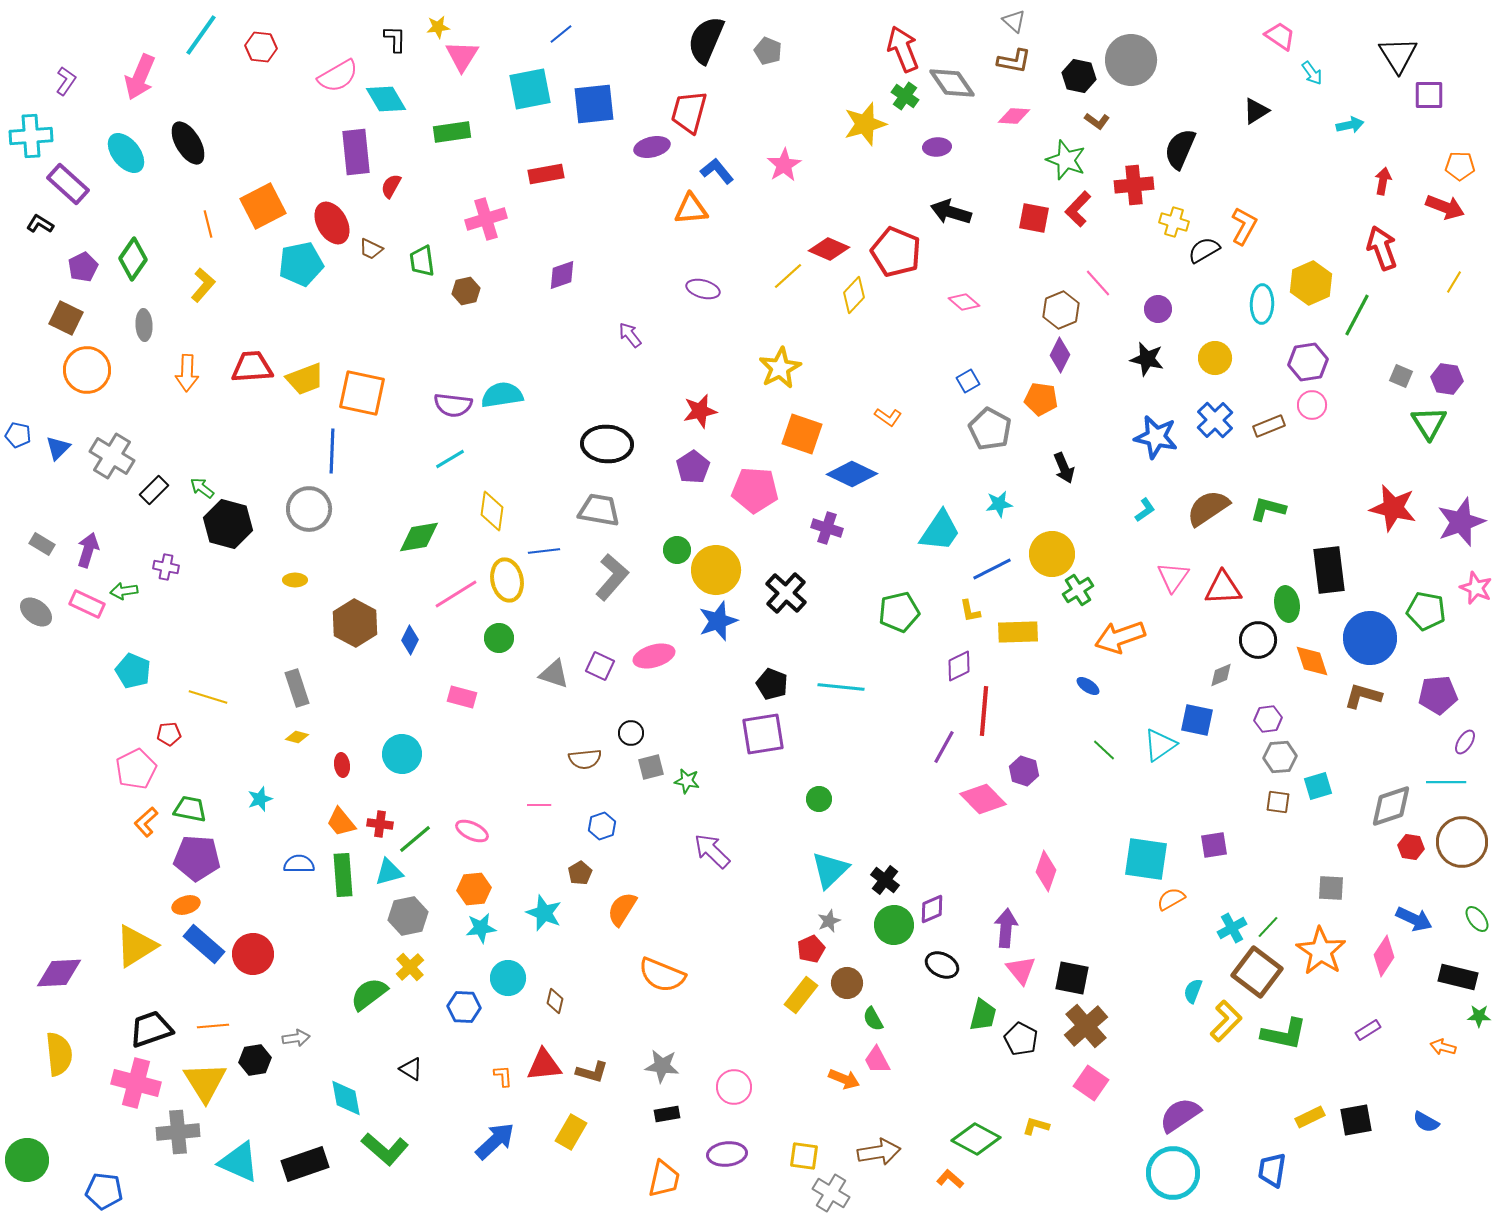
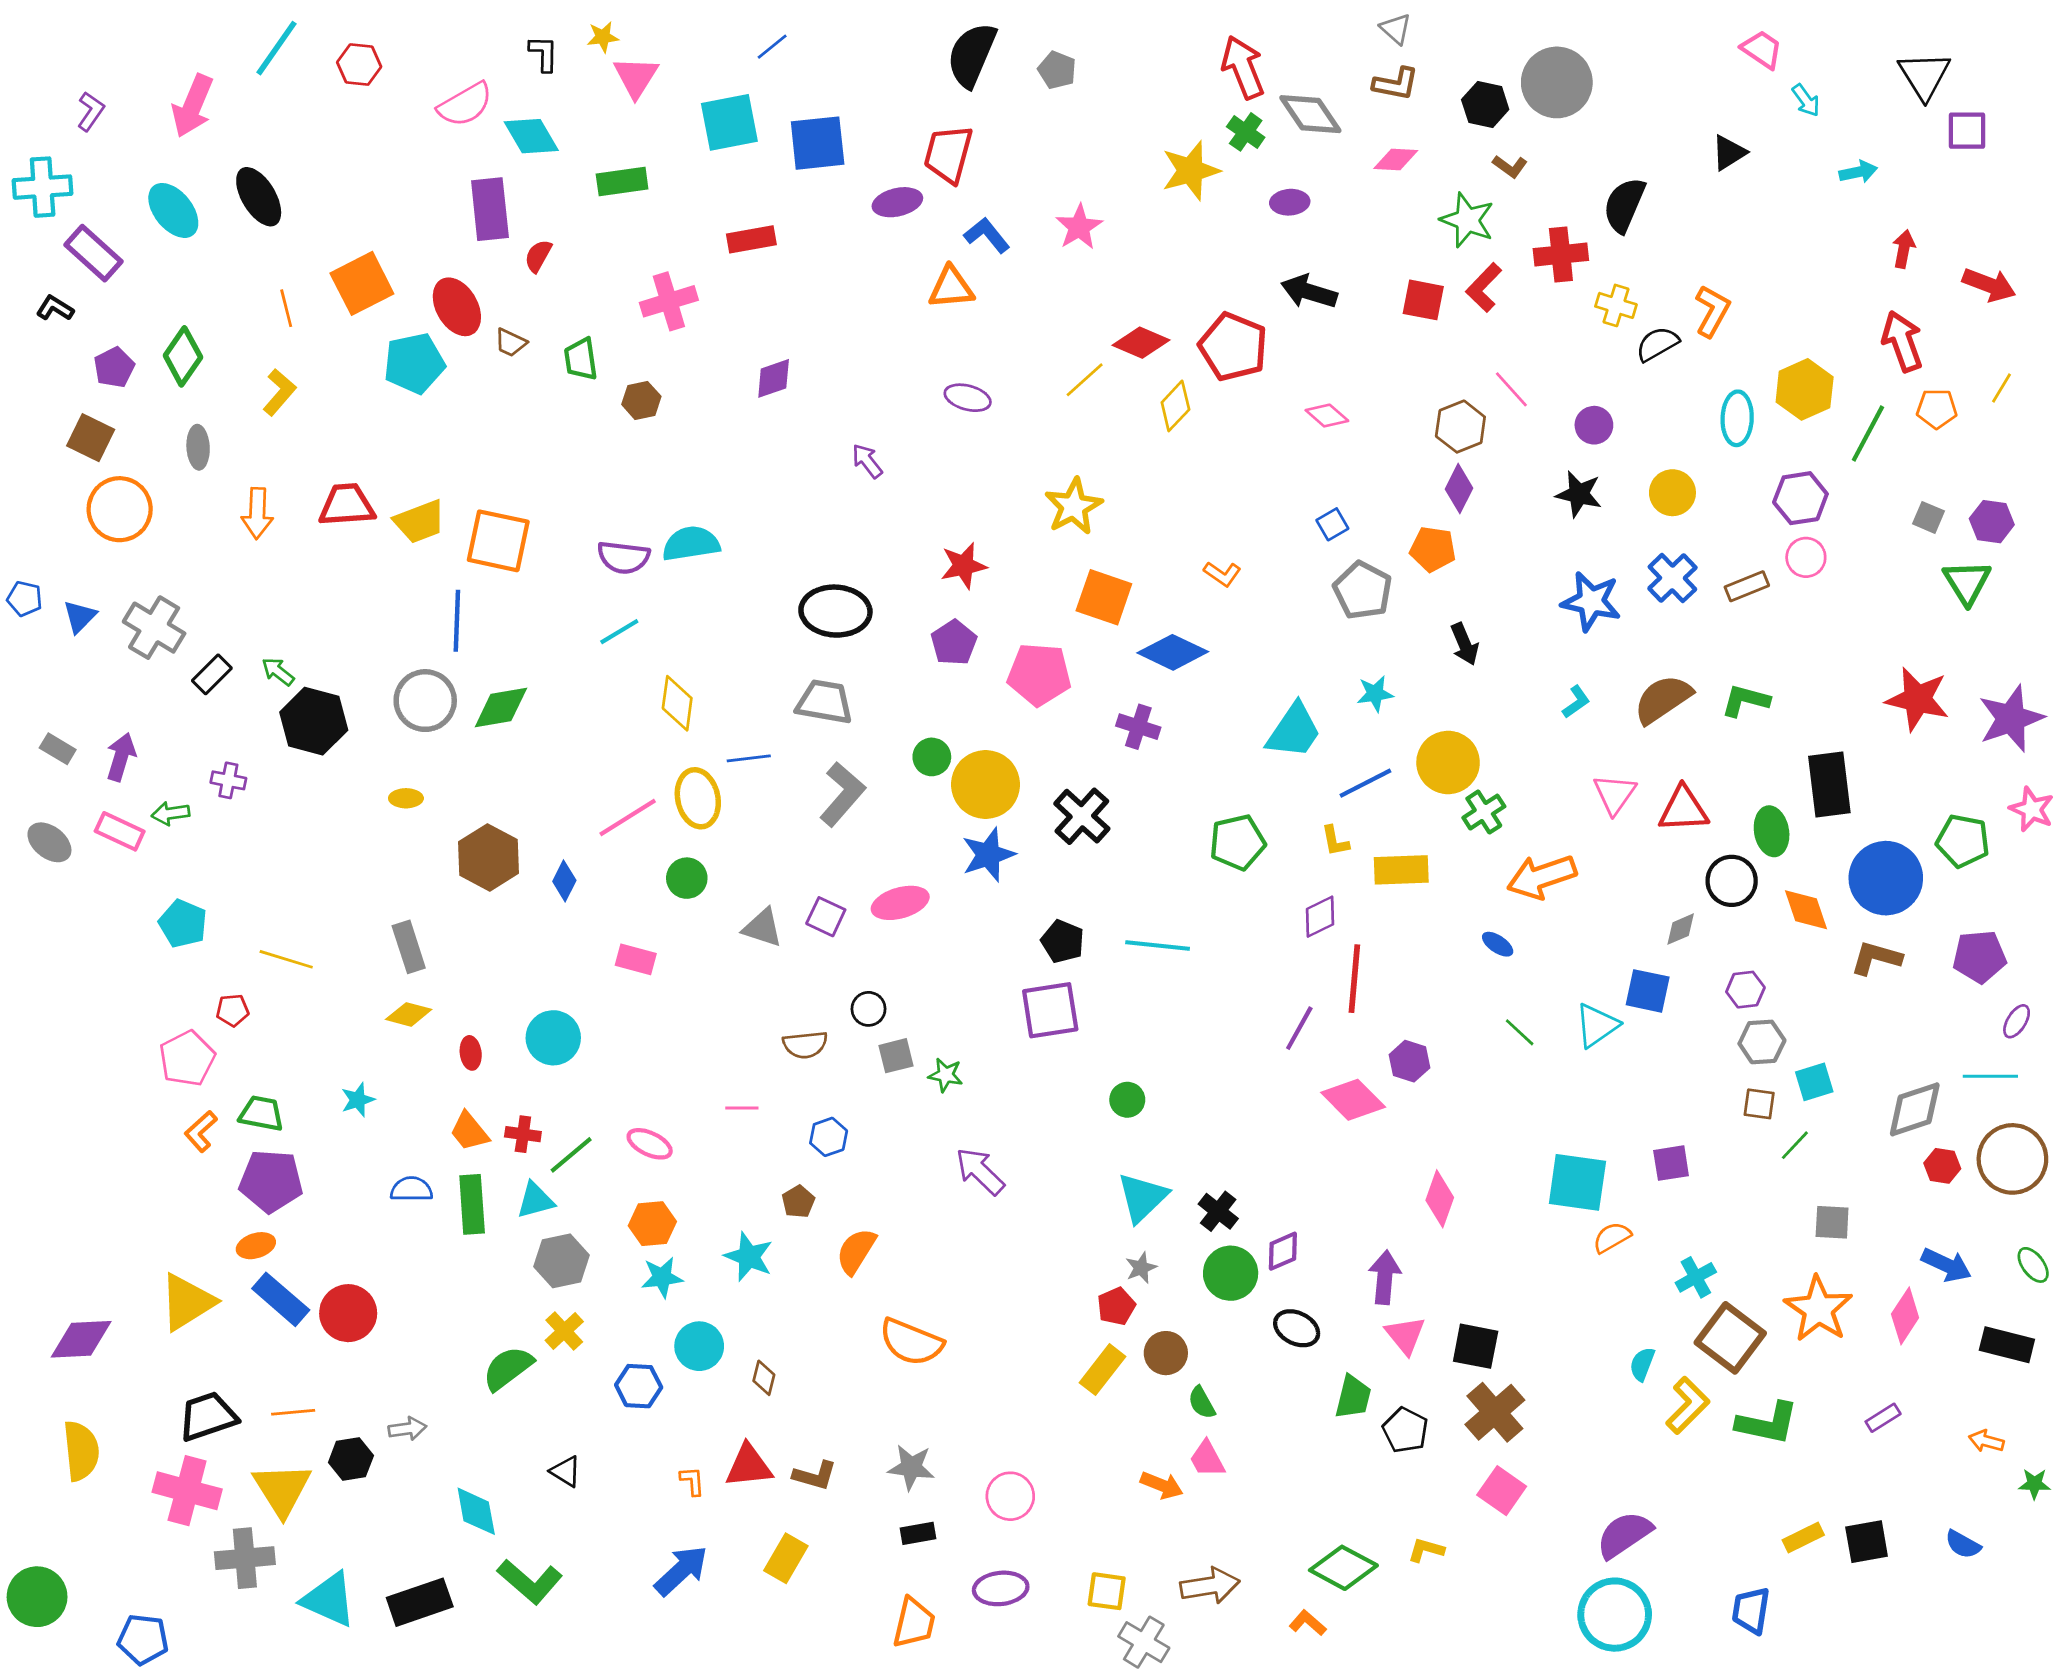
orange pentagon: (1460, 166) -> (1937, 409), moved
green diamond: (419, 537) -> (501, 707), moved
yellow diamond: (297, 737) -> (409, 1014), size x1.4
green line: (1268, 927) -> (1795, 1145), moved
green star: (1479, 1016) -> (2034, 1484), moved

